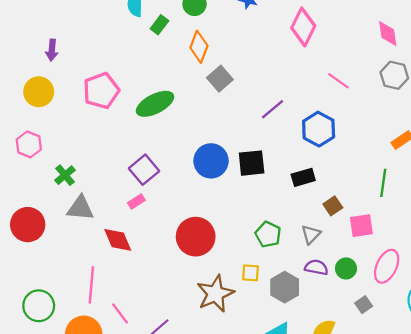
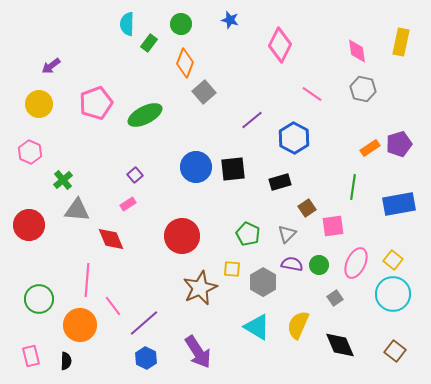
purple arrow: (52, 50) -> (51, 66), turned 48
purple square: (144, 170) -> (135, 175), size x0.6

